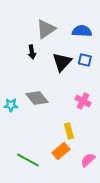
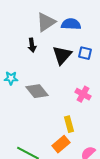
blue semicircle: (82, 31) -> (71, 24), moved
cyan star: (11, 105) -> (11, 78), moved

